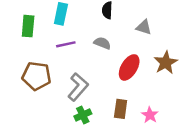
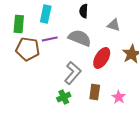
gray semicircle: (102, 43) -> (80, 38), size x1.6
brown pentagon: (37, 76) -> (28, 49), moved
gray L-shape: (78, 87) -> (73, 73), moved

